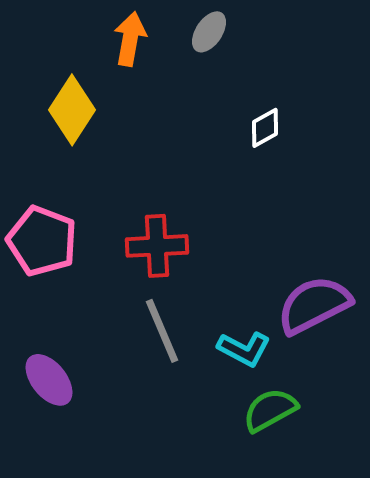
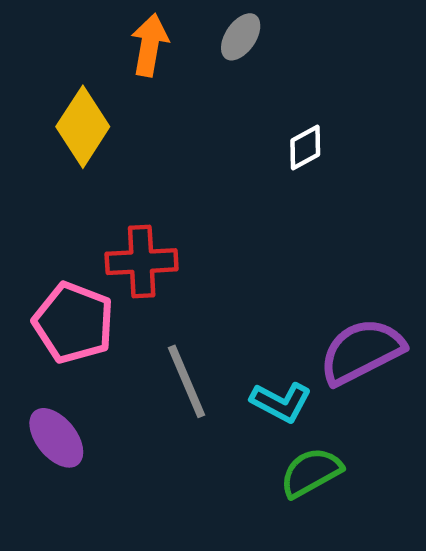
pink pentagon: (42, 241) -> (74, 323), moved
red cross: (157, 246) -> (142, 262), moved

